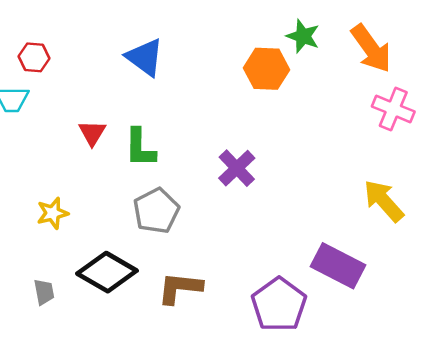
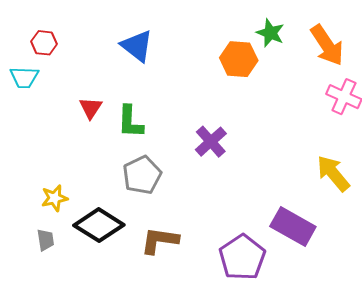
yellow star: (53, 213) -> (55, 198), moved

